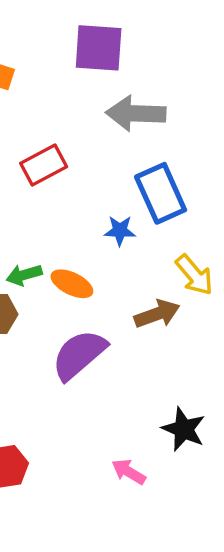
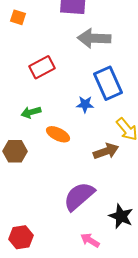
green arrow: (24, 275) -> (31, 112), moved
purple semicircle: (79, 355) -> (79, 196), moved

